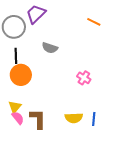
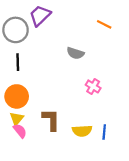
gray semicircle: (50, 48) -> (75, 53), moved
orange circle: (21, 75) -> (17, 96), moved
brown L-shape: (38, 119) -> (51, 120), moved

